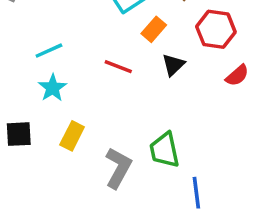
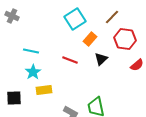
cyan line: (49, 51) -> (31, 51), turned 35
yellow rectangle: (72, 136) -> (44, 90), moved, turned 56

